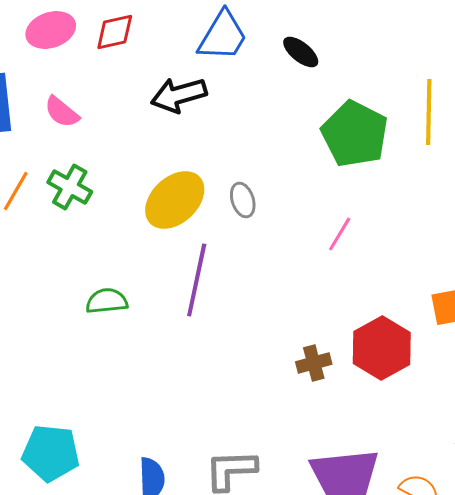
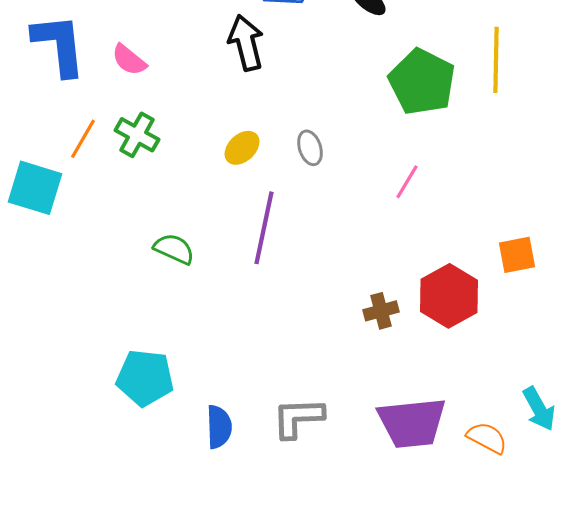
black arrow: (179, 95) -> (246, 43), turned 92
yellow ellipse: (175, 200) -> (242, 148), size x0.6
green semicircle: (107, 301) -> (174, 249), turned 30
cyan pentagon: (51, 453) -> (145, 378), moved

